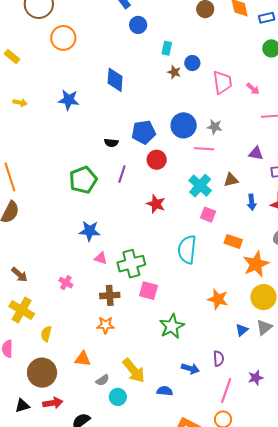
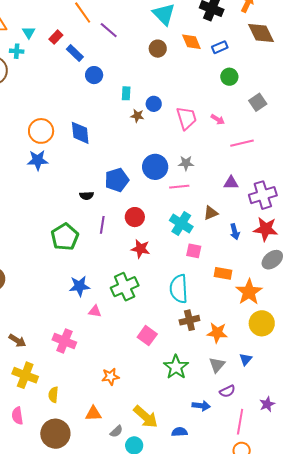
orange circle: (63, 38) -> (41, 131), moved
red circle: (157, 160) -> (135, 217), moved
green cross: (131, 264) -> (125, 287), moved
pink cross: (66, 283) -> (64, 341), size x1.6
pink square: (148, 291) -> (147, 336), turned 30
brown cross: (110, 295) -> (189, 320), moved
gray triangle: (264, 327) -> (217, 365), moved
purple semicircle: (219, 359) -> (227, 391), turned 77

